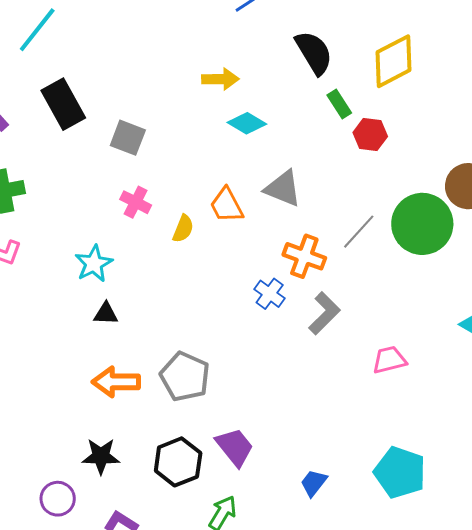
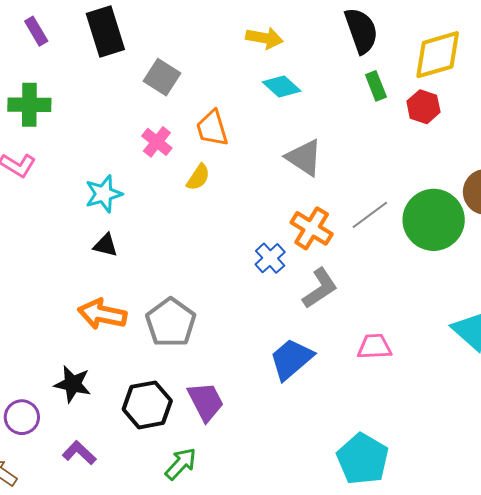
red hexagon: (370, 135) -> (423, 107), moved
orange trapezoid: (227, 205) -> (212, 128), moved
blue trapezoid: (314, 483) -> (291, 359), moved, size x1.6

